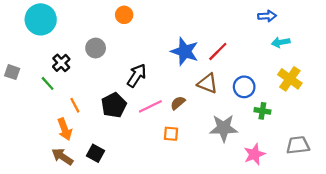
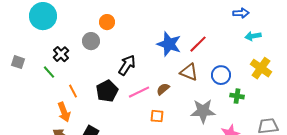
orange circle: (124, 15) -> (107, 22), moved

